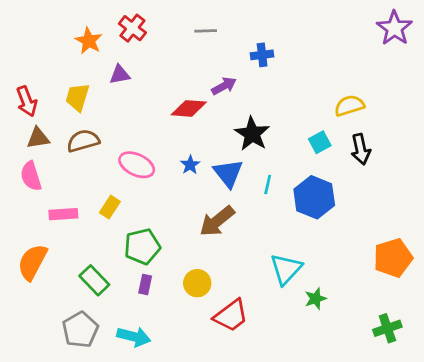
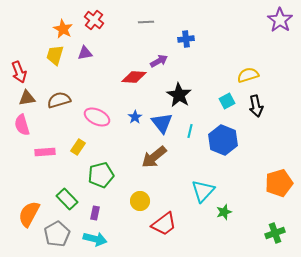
yellow trapezoid: (77, 97) -> (55, 55), moved
orange semicircle: (32, 262) -> (29, 214), moved
purple rectangle: (145, 285) -> (95, 213), moved

